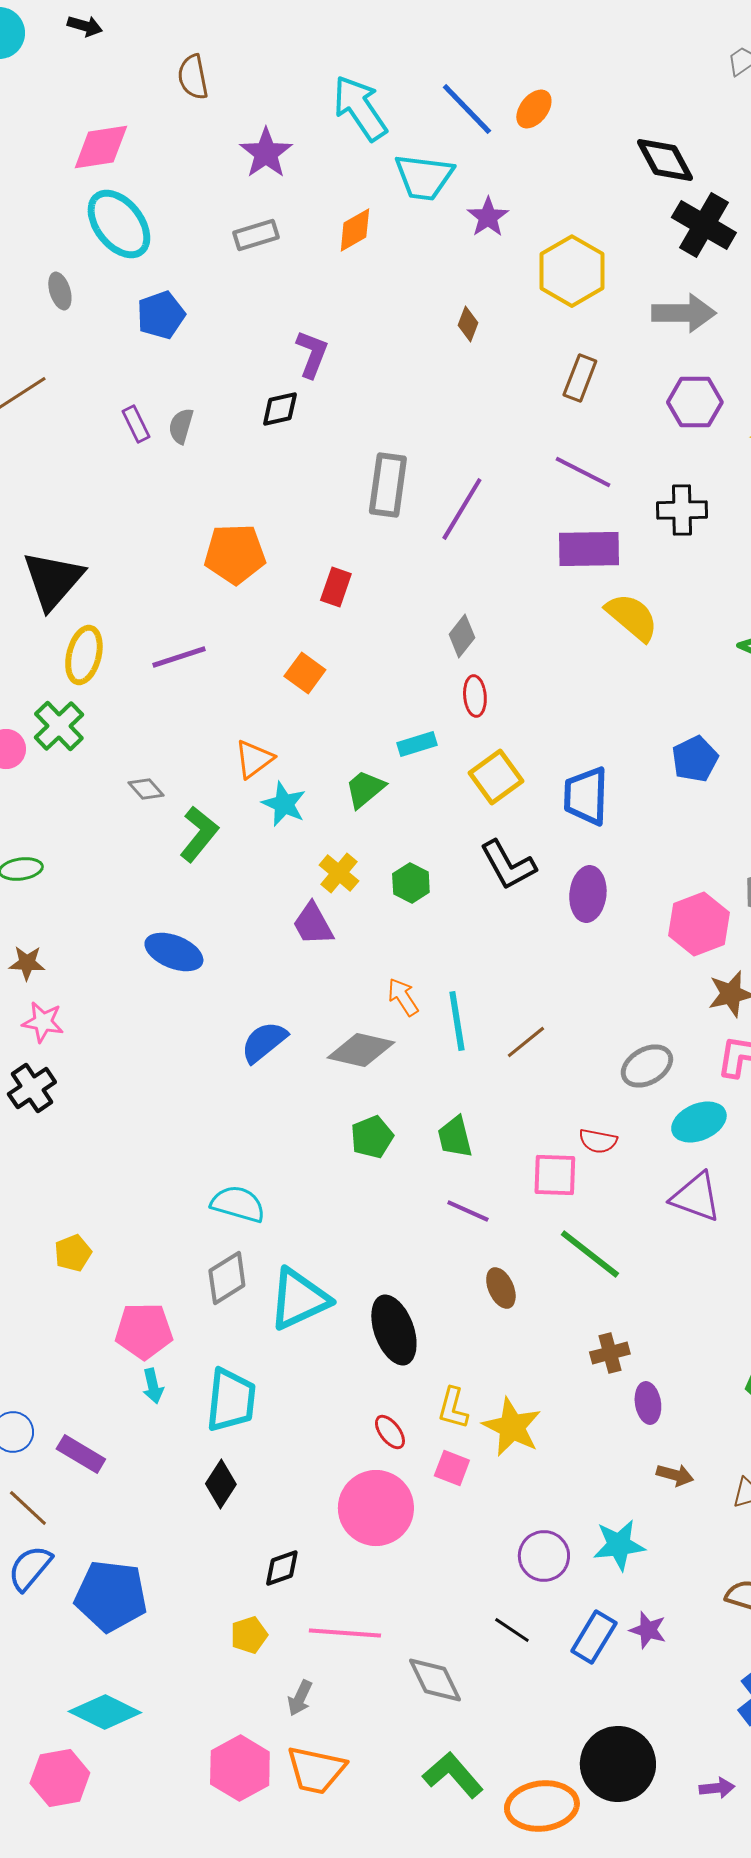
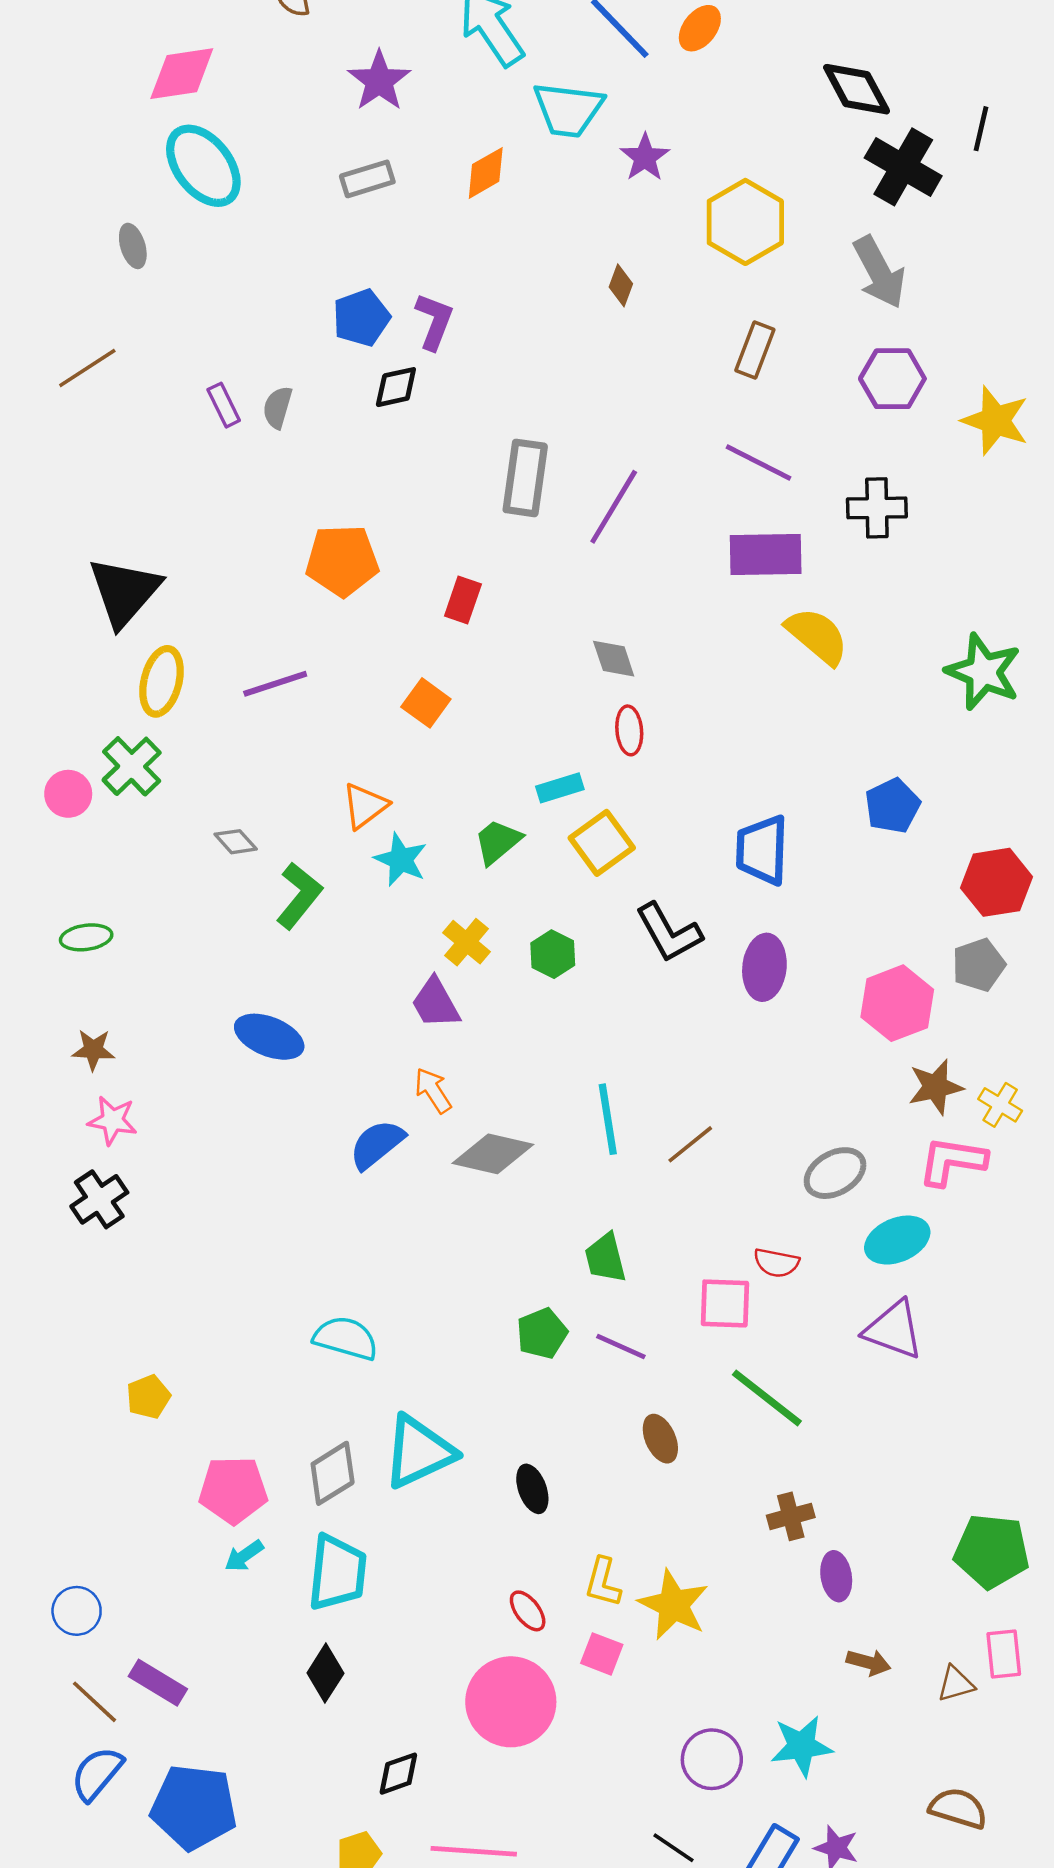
gray arrow: (684, 313) -> (879, 272), turned 62
blue pentagon: (161, 315) -> (361, 318), moved
gray diamond: (462, 636) -> (614, 659), turned -57
yellow square: (496, 777) -> (602, 843), moved
orange arrow: (403, 997) -> (433, 1090), moved
green pentagon: (372, 1137) -> (542, 1333), moved
gray diamond: (227, 1278) -> (333, 1473), moved
black ellipse: (394, 1330) -> (532, 1489), size x0.6
cyan arrow: (153, 1386) -> (244, 1556), turned 68
purple rectangle: (81, 1454) -> (158, 1683), moved

